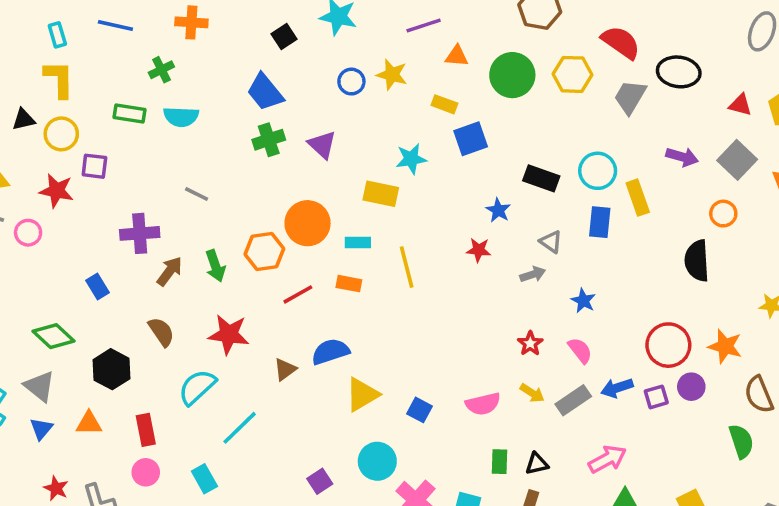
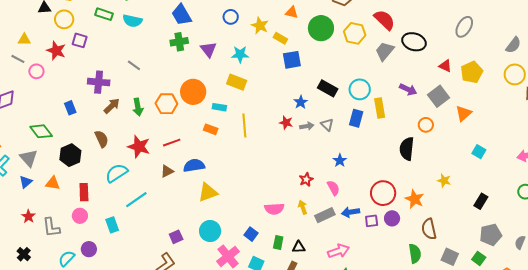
yellow star: (392, 75) -> (260, 26), moved
cyan star: (411, 159) -> (240, 54), moved
gray arrow: (533, 274) -> (307, 126), moved
red line: (298, 294) -> (172, 143), moved
yellow arrow: (532, 393) -> (303, 207), turned -152
blue square: (420, 410) -> (251, 234), moved

